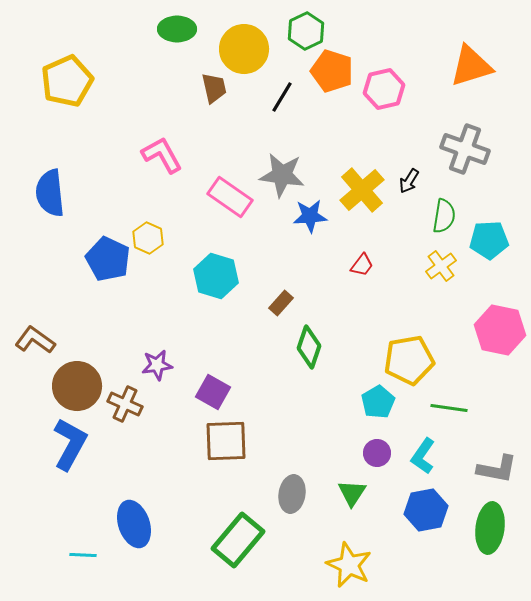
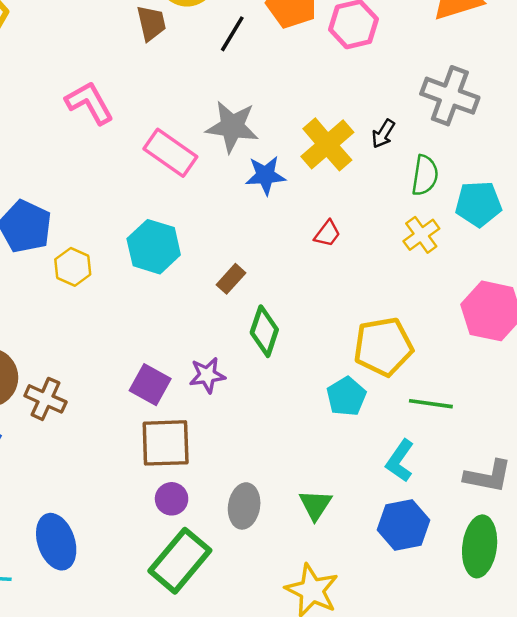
yellow hexagon: (148, 238) -> (73, 267), moved
purple star: (157, 365) -> (207, 375), moved
purple circle: (377, 453) -> (172, 499), moved

